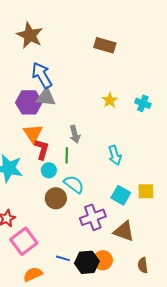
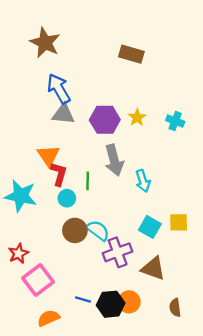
purple hexagon: (29, 102) -> (105, 120), moved
gray arrow: (75, 134) -> (114, 160), moved, size x1.5
cyan semicircle: (74, 184) -> (98, 230), moved

